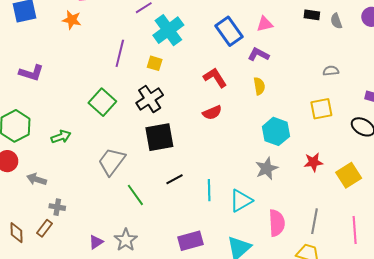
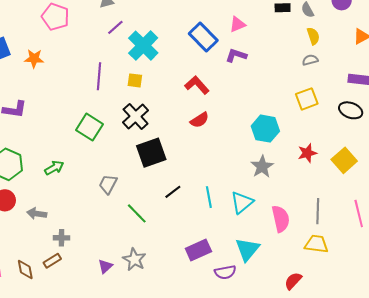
orange star: (72, 20) -> (34, 59), moved
yellow semicircle: (259, 86) -> (313, 36), moved
gray trapezoid: (112, 162) -> (108, 184), size x0.7
brown rectangle: (45, 228) -> (52, 261), turned 30

